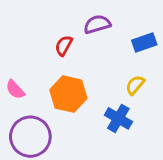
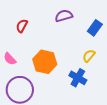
blue rectangle: (144, 43) -> (95, 28), turned -35
red semicircle: (64, 46) -> (22, 26), moved

